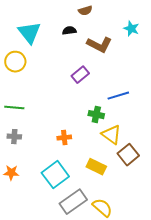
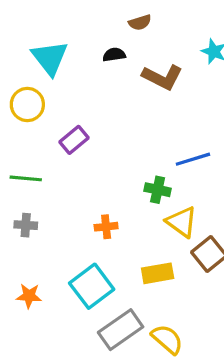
purple rectangle: (80, 75) -> (74, 140), moved
yellow rectangle: (96, 167) -> (158, 273), turned -36
orange star: (11, 173) -> (29, 296), moved

